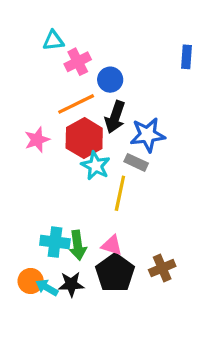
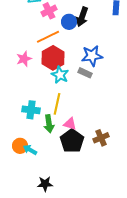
black arrow: (115, 117) -> (82, 17), moved
yellow line: (120, 193) -> (57, 104), moved
cyan cross: (55, 242) -> (31, 110), moved
black star: (71, 284) -> (45, 184), moved

